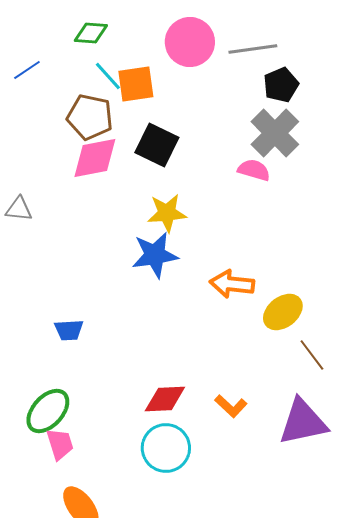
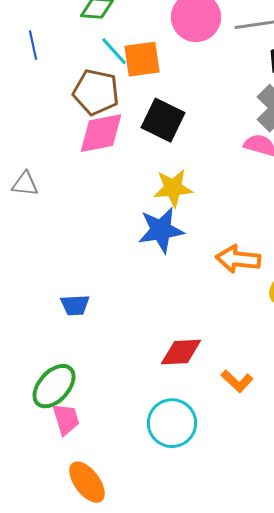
blue line: (27, 70) -> (33, 45), turned -68
red diamond: (165, 399) -> (181, 352), moved

